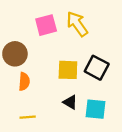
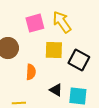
yellow square: (68, 70) -> (54, 50), moved
orange semicircle: (24, 81) -> (31, 72), moved

